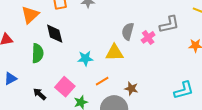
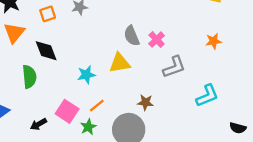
gray L-shape: (169, 24) -> (174, 67), moved
gray semicircle: (128, 31) -> (132, 36), turned -30
orange line: (102, 81) -> (97, 106), moved
black arrow: (40, 94) -> (38, 124), turned -64

